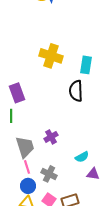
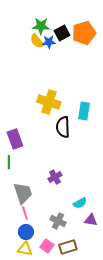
black semicircle: (76, 91) -> (63, 127), moved
purple cross: (51, 137) -> (55, 177), moved
gray cross: (49, 174) -> (58, 221), moved

